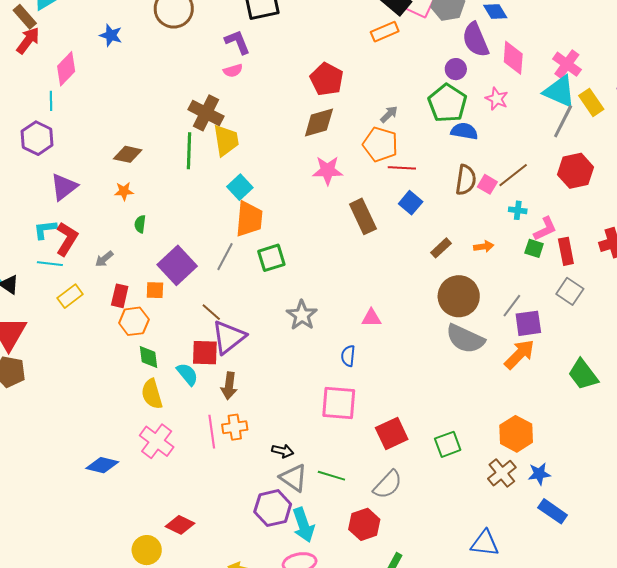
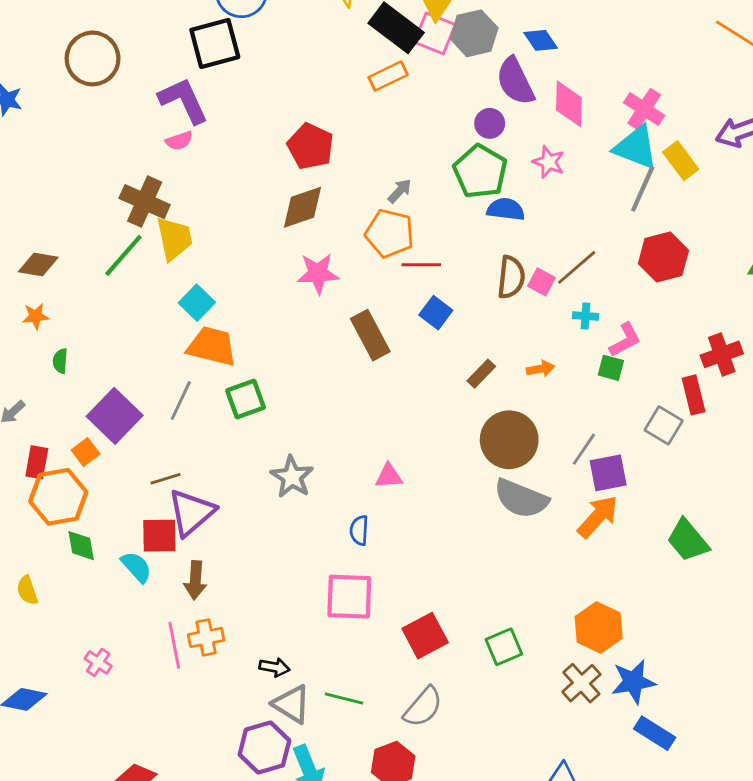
purple L-shape: (237, 42) -> (183, 100), size x1.4
green line: (189, 151) -> (123, 255), turned 42
orange trapezoid: (249, 219) -> (212, 346), turned -78
red rectangle: (566, 251) -> (694, 395), moved
orange square: (155, 290) -> (86, 452), turned -36
brown line: (211, 312) -> (165, 479), turned -55
orange hexagon: (134, 321) -> (58, 497), size x1.4
yellow semicircle: (152, 394) -> (27, 590), moved, size x0.7
pink cross: (157, 441) -> (98, 662), size x0.6
blue star: (539, 474) -> (633, 682), size x1.4

